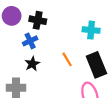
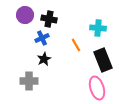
orange line: (67, 59) -> (76, 45), moved

